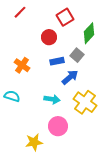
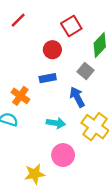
blue rectangle: (57, 61) -> (48, 78), moved
orange cross: (22, 65) -> (20, 96), moved
blue arrow: (70, 77) -> (77, 97), turned -78

